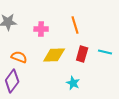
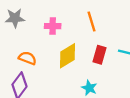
yellow diamond: (54, 55) -> (68, 56), turned -30

